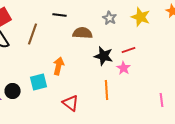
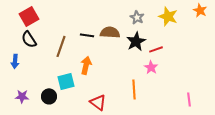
black line: (60, 15) -> (87, 35), moved
brown line: (33, 34) -> (61, 46), moved
black star: (104, 56) -> (136, 41), moved, turned 30
black circle: (13, 91) -> (49, 96), moved

